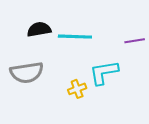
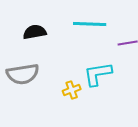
cyan line: (75, 37) -> (90, 24), moved

